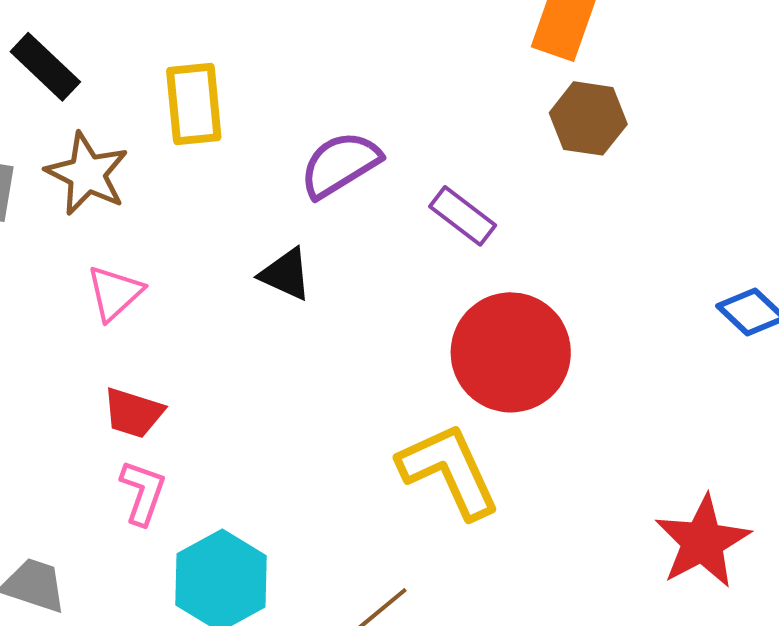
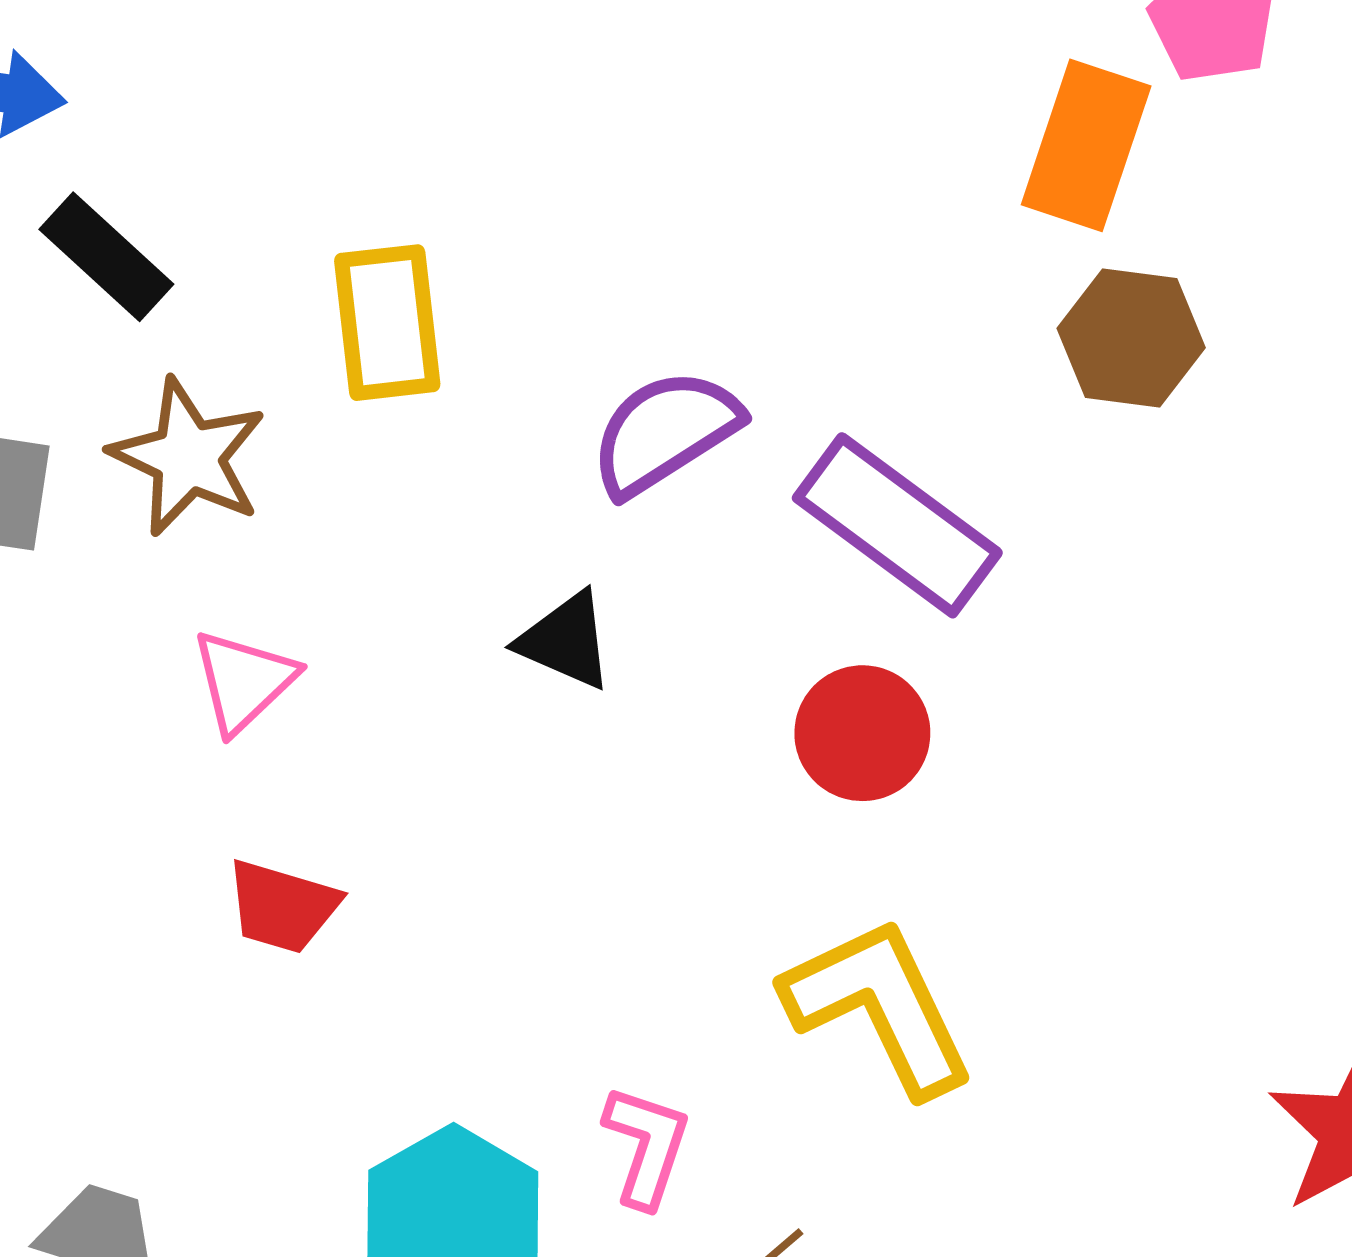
purple rectangle: (463, 216) -> (897, 525), size x1.6
red circle: (511, 352) -> (862, 733), moved, size x0.6
pink L-shape: (143, 492) -> (646, 1146), moved

